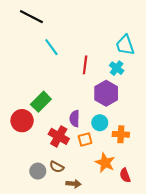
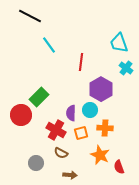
cyan cross: (117, 68) -> (126, 68), moved
cyan circle: (100, 123) -> (90, 110), moved
orange cross: (121, 134) -> (105, 128), moved
brown semicircle: (57, 167) -> (61, 153), moved

